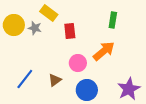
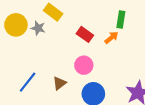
red rectangle: (70, 31) -> (85, 34), moved, turned -49
orange arrow: (104, 51) -> (111, 38), moved, size x0.6

